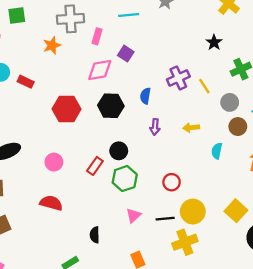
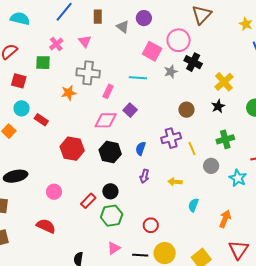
black star: (214, 42) -> (218, 106), moved
brown circle: (238, 127) -> (186, 110), moved

